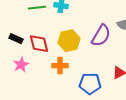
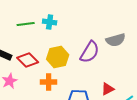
red diamond: (39, 44) -> (28, 60), turned -30

